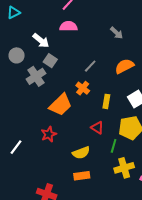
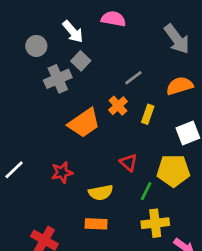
gray arrow: (117, 33) -> (177, 39), size x1.6
yellow rectangle: (106, 101) -> (148, 114), moved
red star: (49, 134) -> (62, 172), moved

